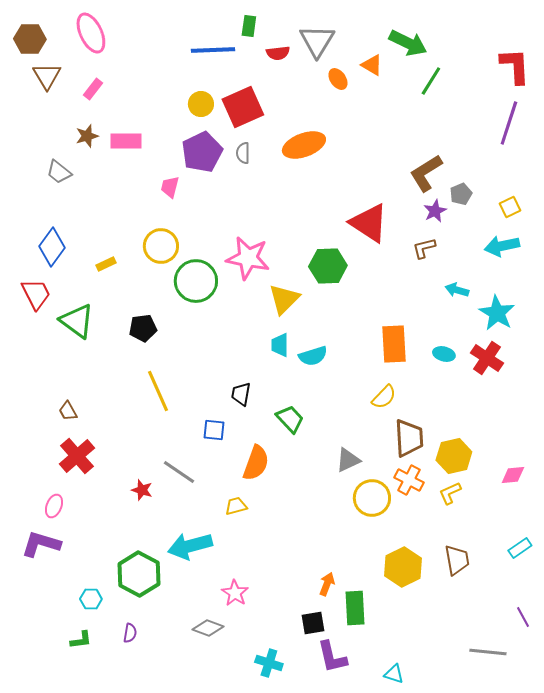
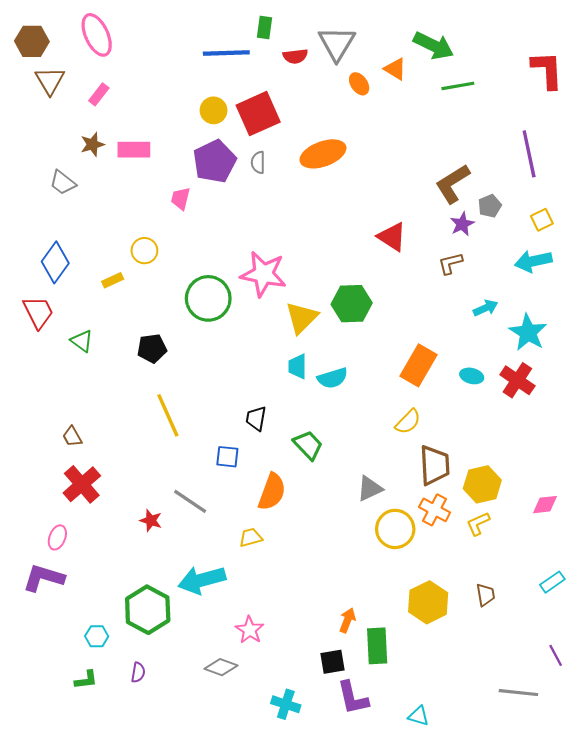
green line: (431, 81) -> (458, 86), turned 48
purple line: (509, 123) -> (529, 154), moved, turned -30
red triangle: (369, 223) -> (392, 237), size x0.7
yellow circle: (161, 246) -> (144, 251), moved, size x0.7
green hexagon: (328, 266) -> (352, 304), moved
cyan arrow: (457, 290) -> (486, 308), turned 140
green triangle: (77, 321) -> (82, 341), size x0.6
orange rectangle: (394, 344) -> (419, 365), turned 33
brown trapezoid: (457, 560) -> (486, 595), size x0.7

